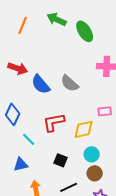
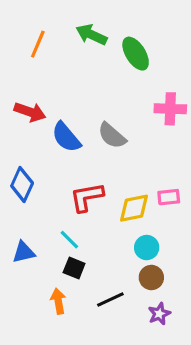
pink rectangle: (105, 111) -> (169, 197), moved
cyan line: (29, 139) -> (69, 240), moved
black square: (61, 160) -> (74, 268), moved
blue triangle: (21, 164) -> (24, 252), moved

